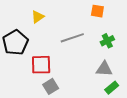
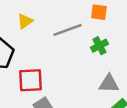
gray line: (72, 38) -> (68, 30), moved
green cross: (107, 41) -> (99, 46), moved

